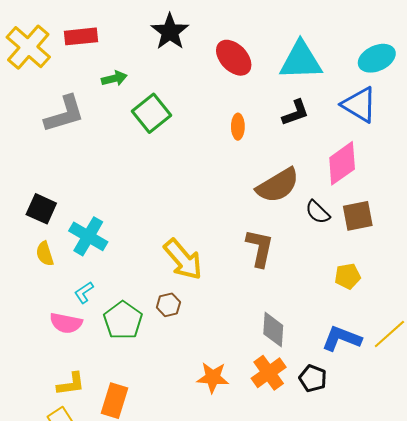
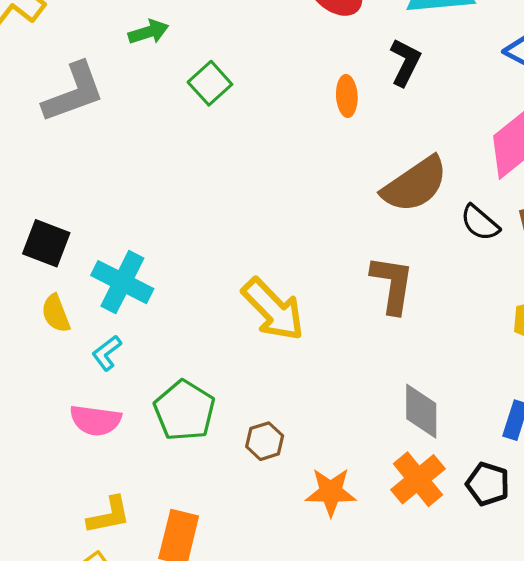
green square: (151, 113) -> (210, 83), size x0.7
black L-shape: (295, 113) -> (405, 62), moved, turned -40
cyan L-shape: (84, 293) -> (107, 353), moved
brown hexagon: (168, 305) -> (265, 441), moved

